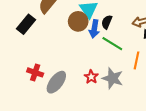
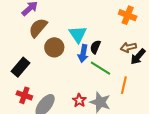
brown circle: (78, 21) -> (54, 47), moved
black rectangle: (26, 24) -> (21, 67), moved

